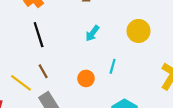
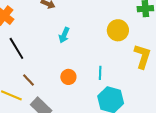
yellow circle: (138, 31) -> (118, 30), moved
cyan line: (113, 66) -> (100, 73), moved

